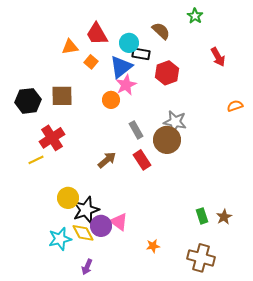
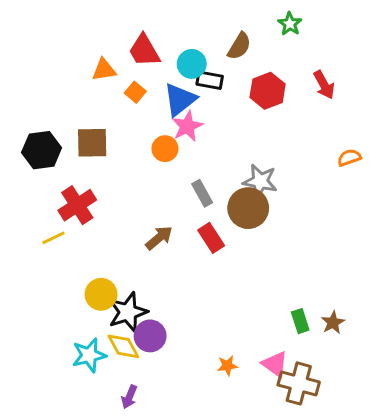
brown semicircle: (161, 31) -> (239, 46), turned 78
red hexagon: (167, 73) -> (268, 91), moved
pink triangle: (119, 222) -> (275, 364), moved

